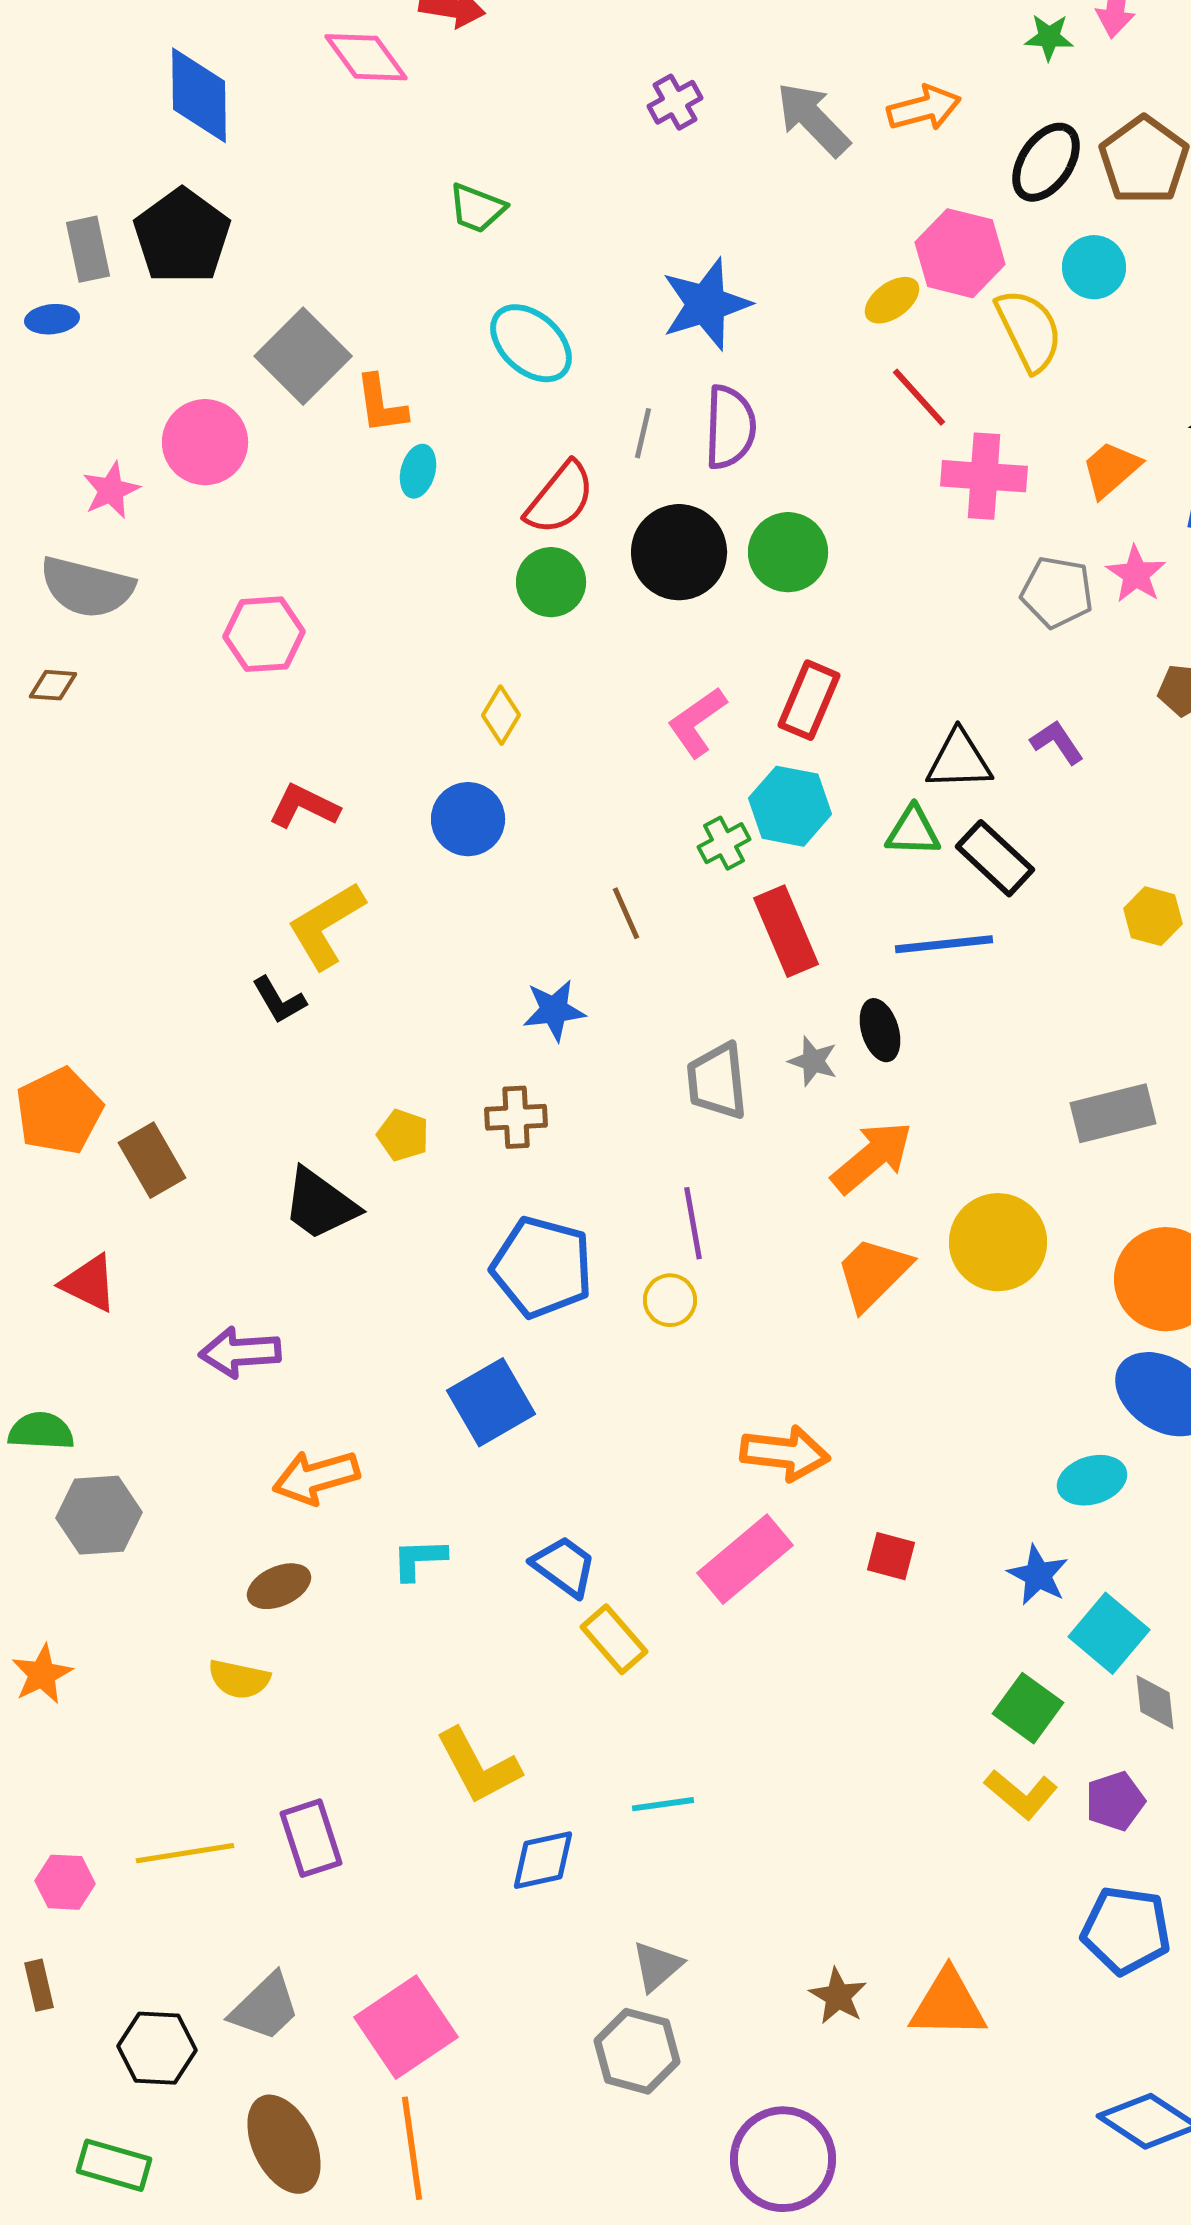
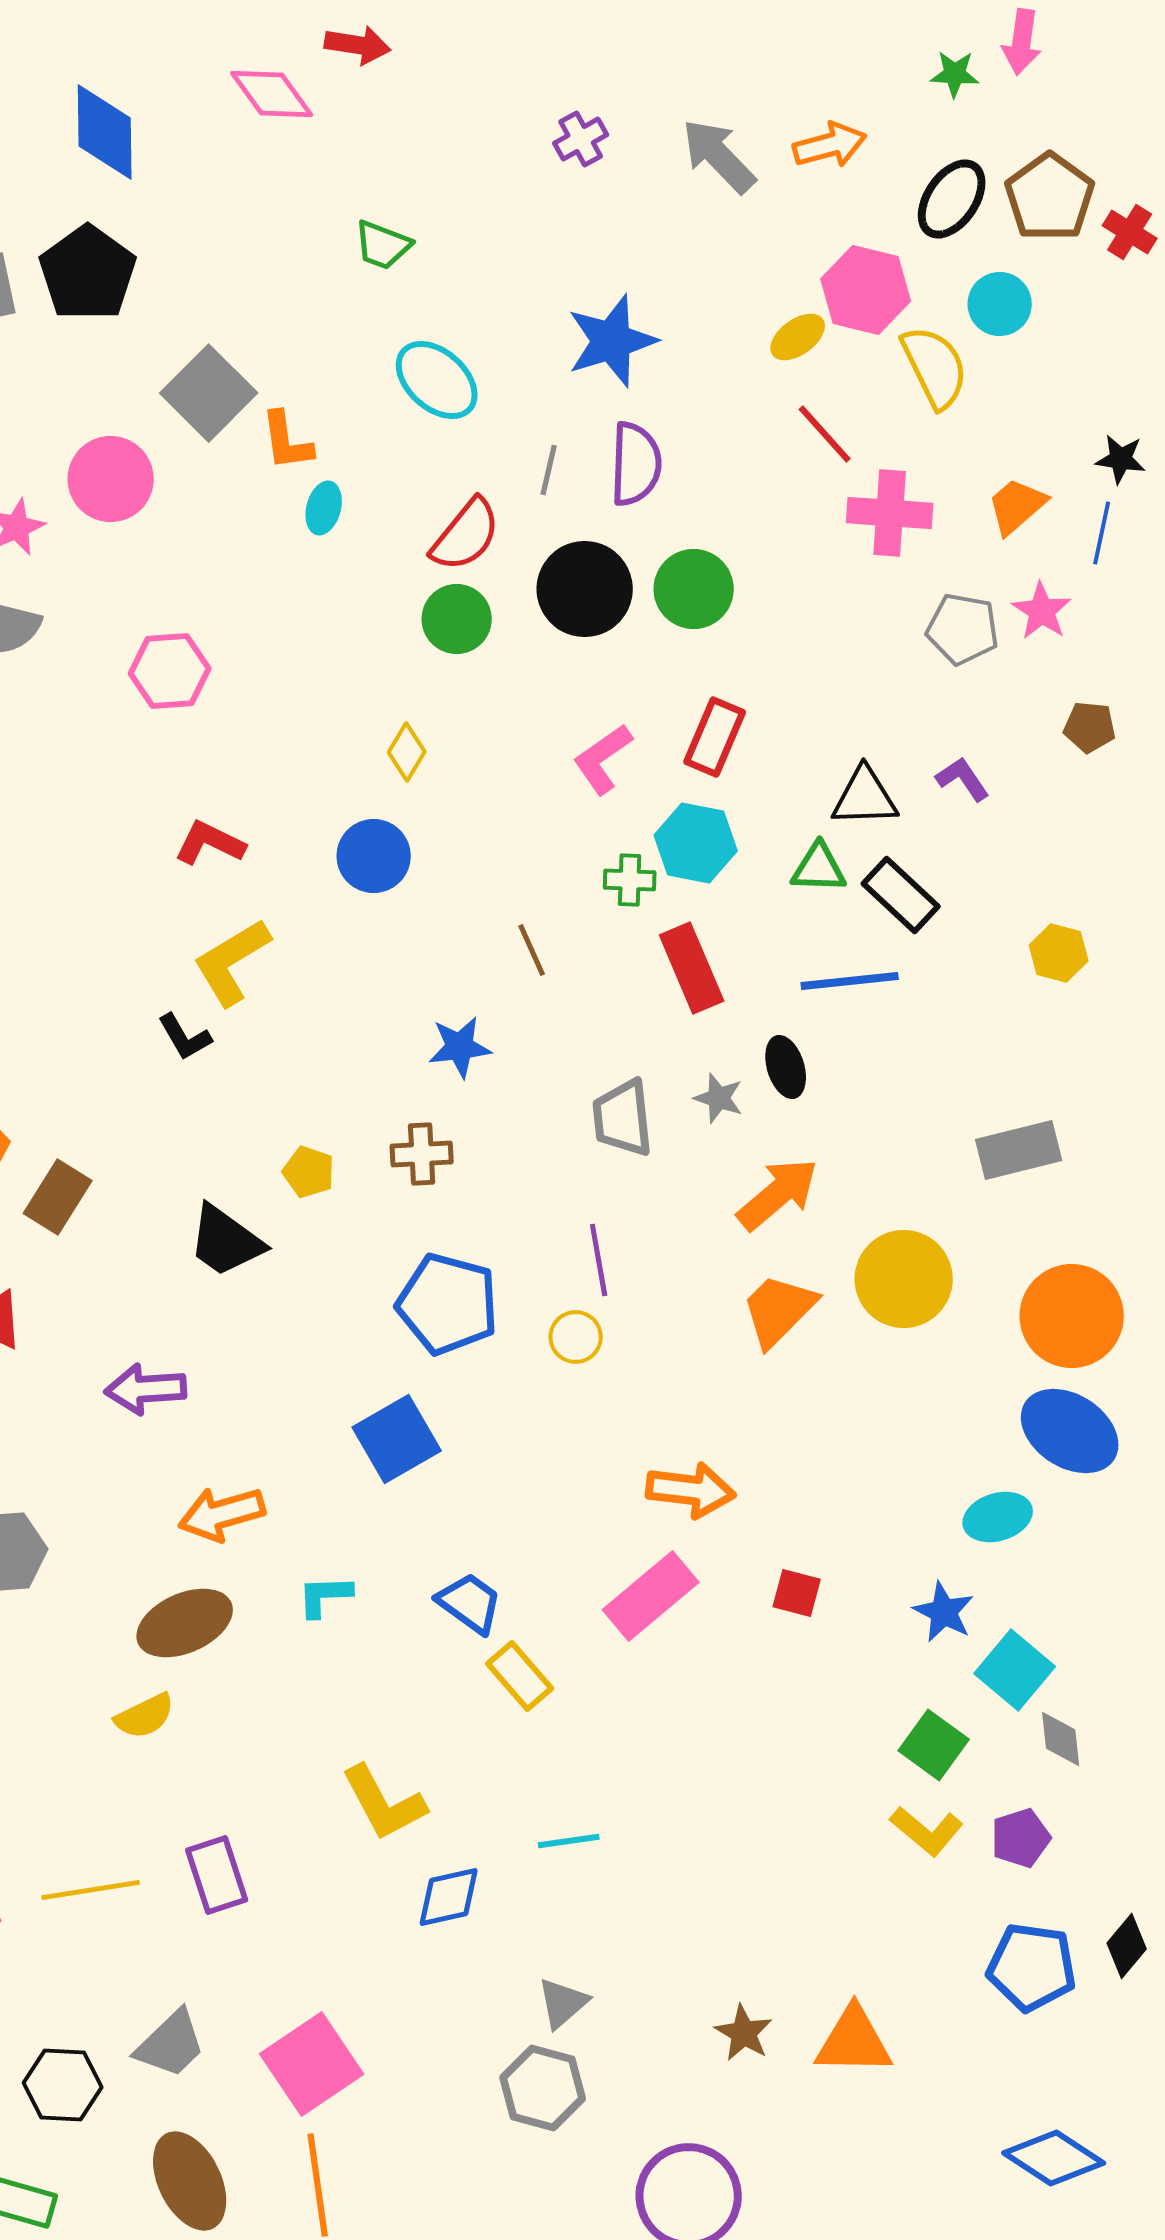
green cross: (724, 843) -> (630, 880), turned 30
brown rectangle: (152, 1160) -> (58, 1197), turned 62
brown ellipse: (279, 1586) -> (185, 1623), size x1.5
yellow semicircle: (239, 1679) -> (145, 1716), turned -38

